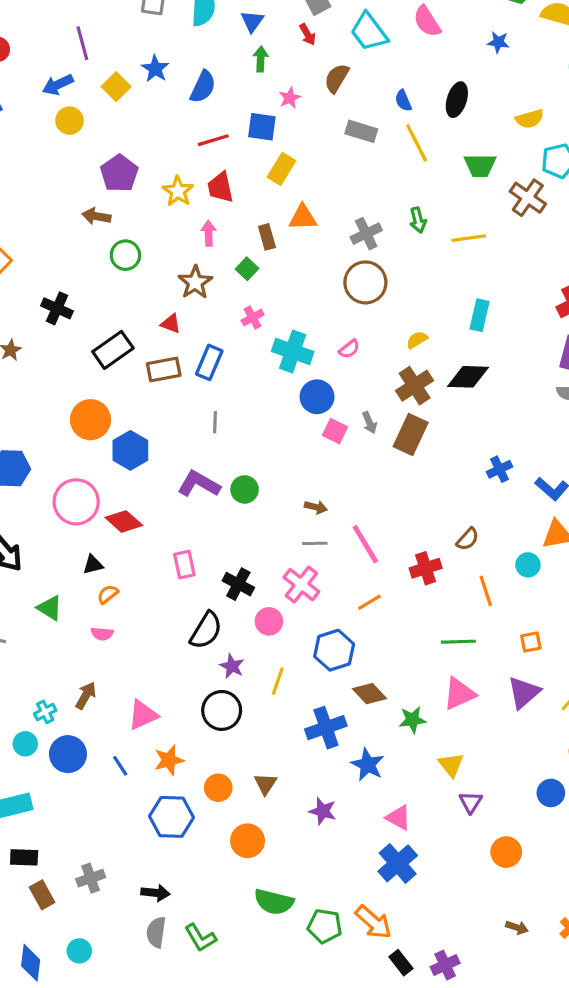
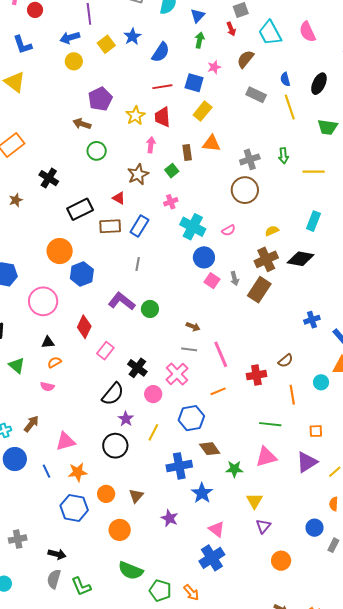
red diamond: (124, 521) -> (84, 327), moved, turned 65
pink rectangle: (184, 565) -> (105, 351), turned 42
orange arrow: (373, 922) -> (191, 593), size x0.7

